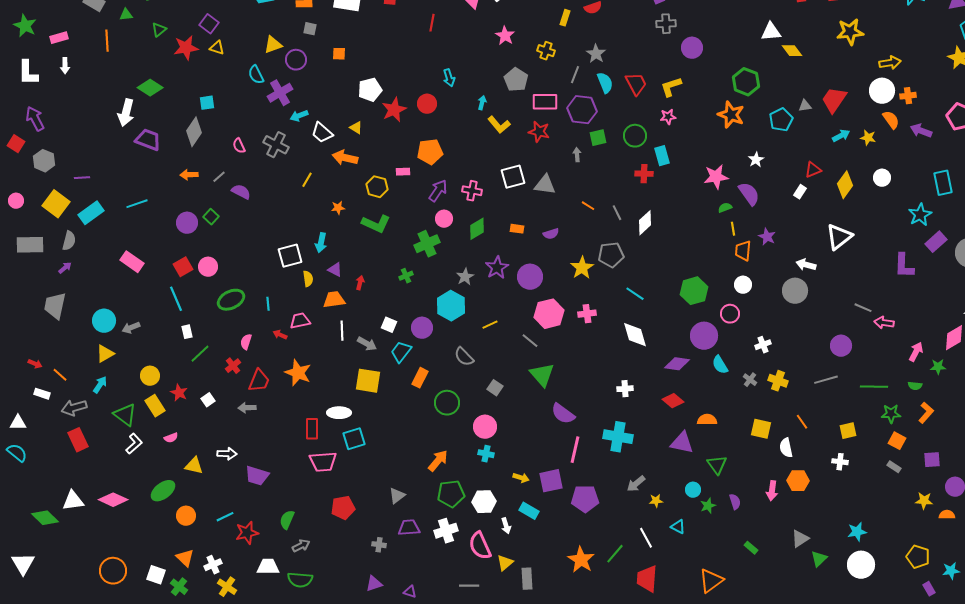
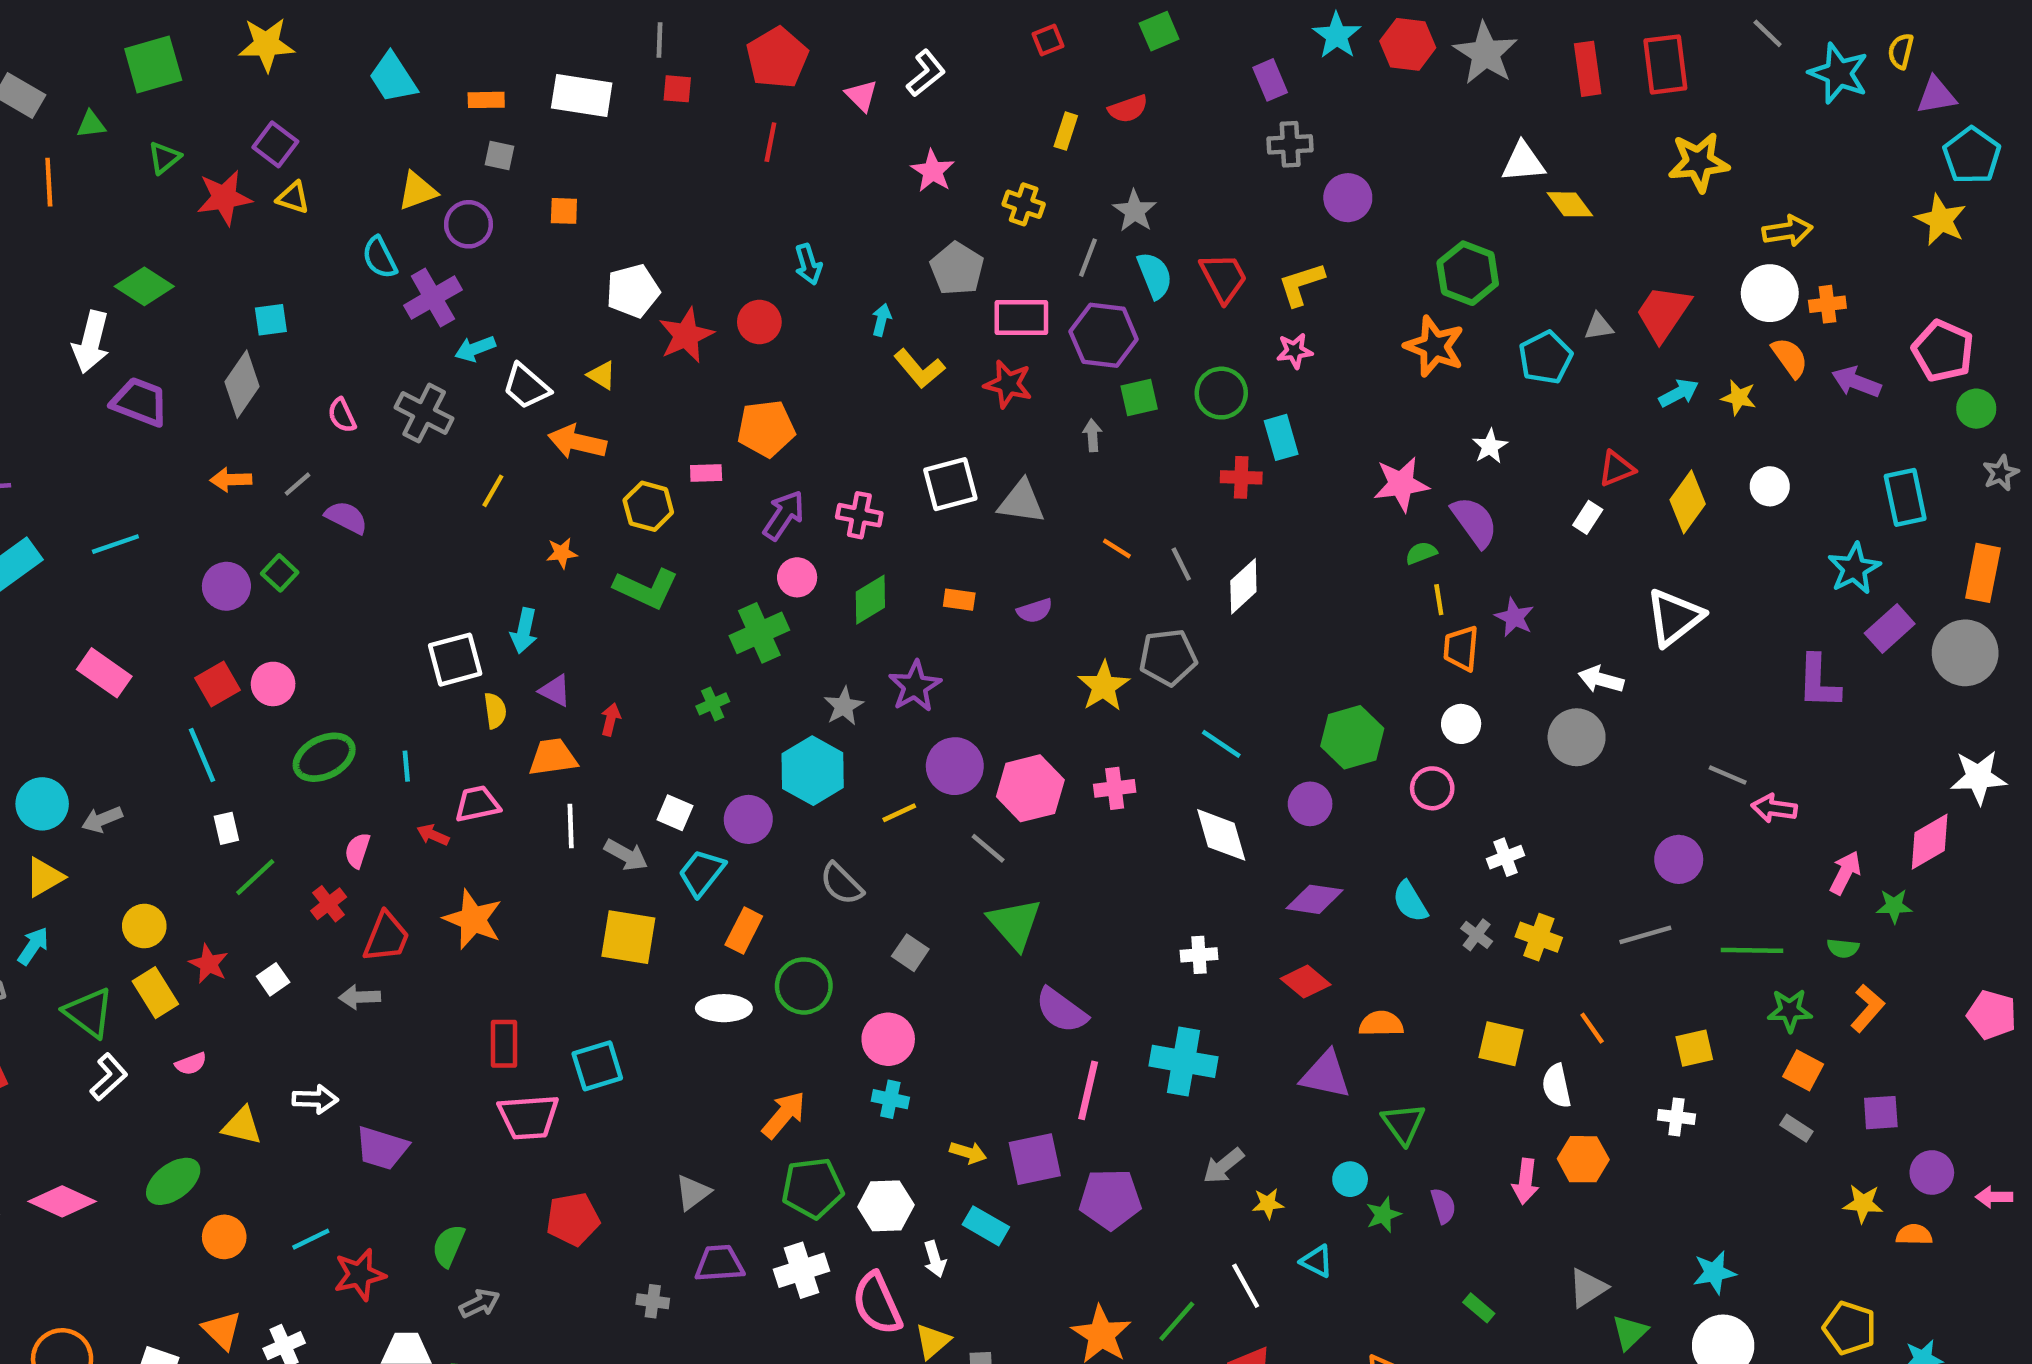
purple circle: (530, 277) -> (955, 766), moved
purple circle: (704, 336) -> (1310, 804), moved, size x0.7
white ellipse: (339, 413) -> (724, 1008), moved

